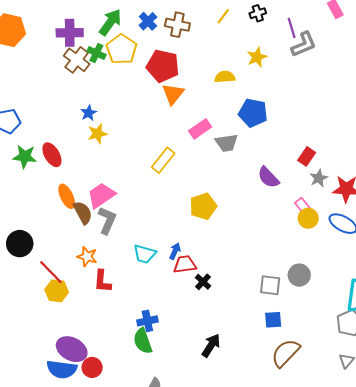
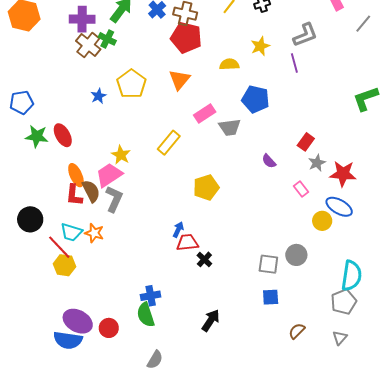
purple line: (292, 28) -> (294, 63), moved
yellow pentagon: (121, 49) -> (131, 84), moved
red pentagon: (163, 66) -> (186, 38), moved
yellow star: (97, 134) -> (121, 155), moved, turned -30
purple semicircle: (268, 177) -> (269, 161), size x0.7
yellow circle: (308, 218) -> (322, 221), moved
cyan trapezoid: (145, 254) -> (71, 232), moved
red L-shape: (102, 281) -> (74, 195), moved
brown semicircle: (286, 353) -> (297, 331), moved, size x0.6
red circle: (92, 367) -> (109, 328), moved

